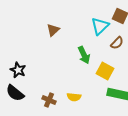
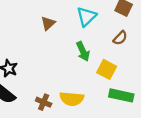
cyan triangle: (100, 26) -> (86, 17), moved
yellow semicircle: (74, 97) -> (72, 99), size x1.5

